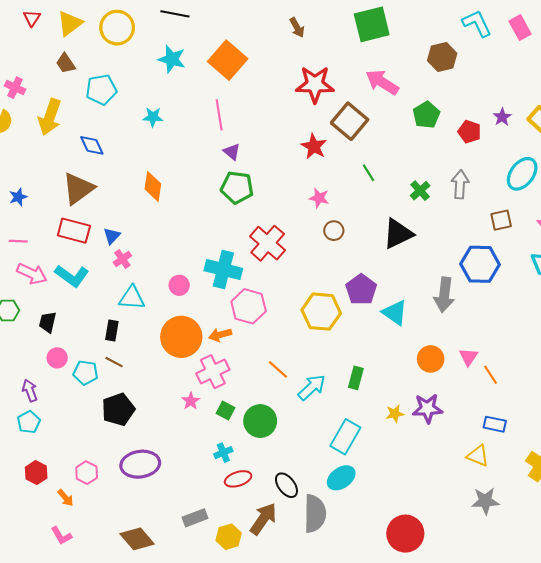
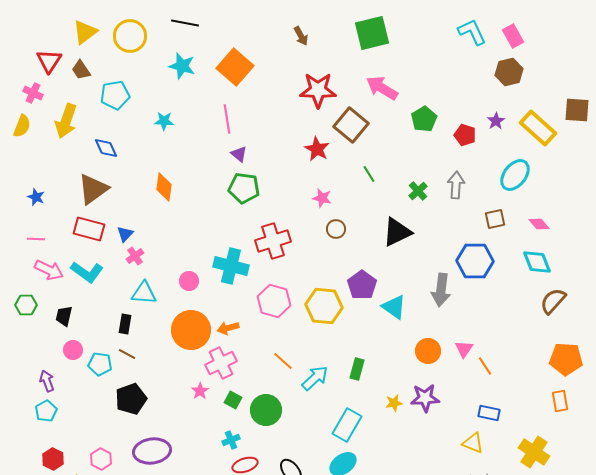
red triangle: (32, 18) -> (49, 61), moved, size x1.5
brown hexagon: (442, 57) -> (509, 72), moved
blue star: (18, 197) -> (36, 197), turned -30
red cross: (268, 243) -> (273, 241), turned 32
pink hexagon: (249, 306) -> (274, 301), moved

